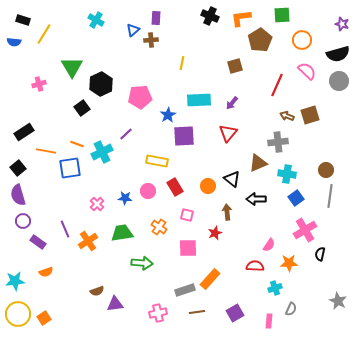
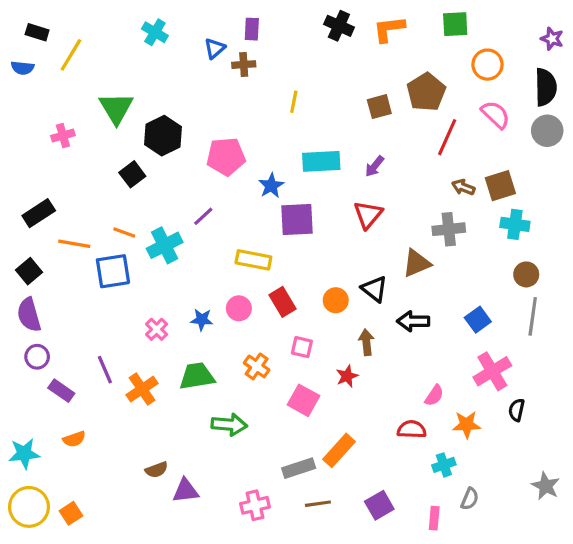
brown pentagon: (260, 40) -> (426, 92), moved
black semicircle: (338, 54) -> (546, 87), turned -75
cyan cross: (287, 174) -> (515, 224), moved
pink square: (188, 248) -> (303, 400), turned 30

